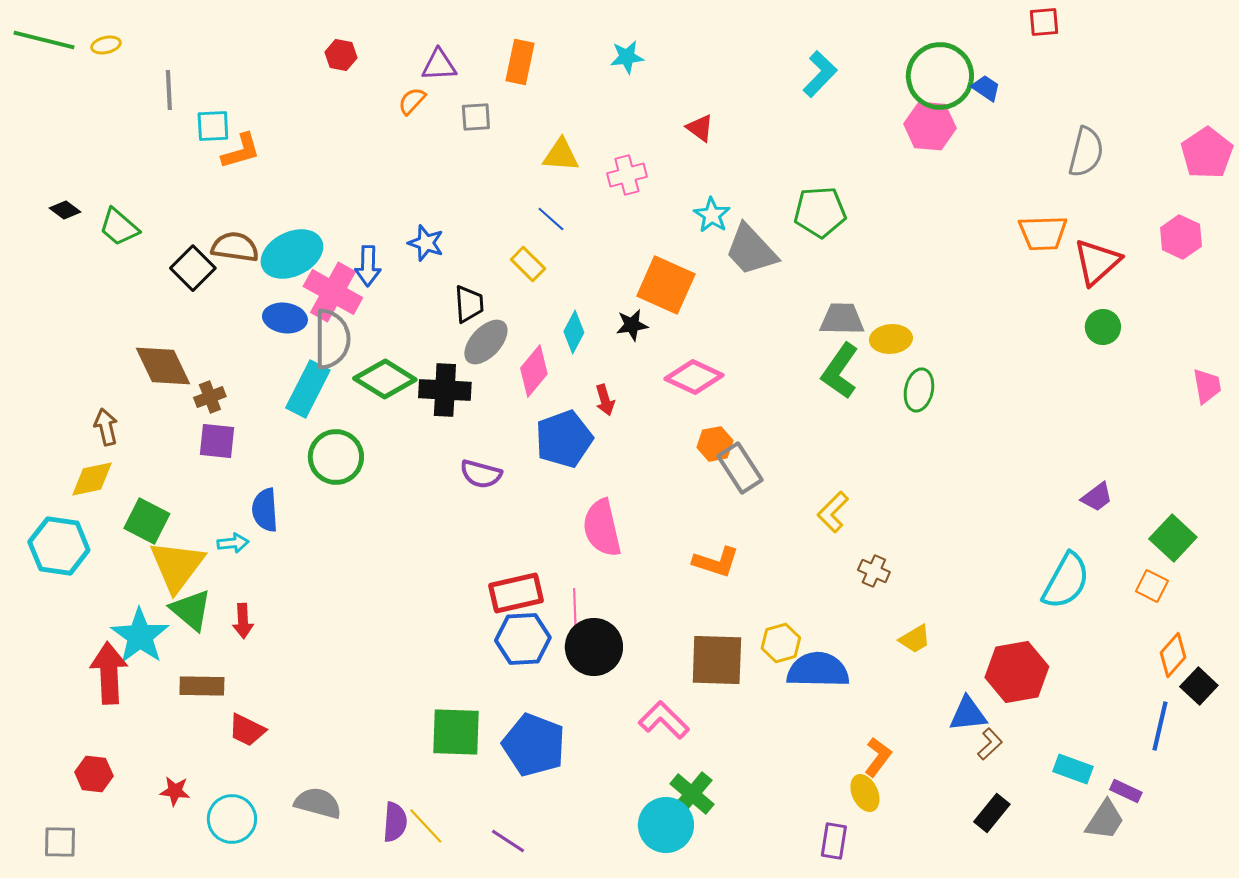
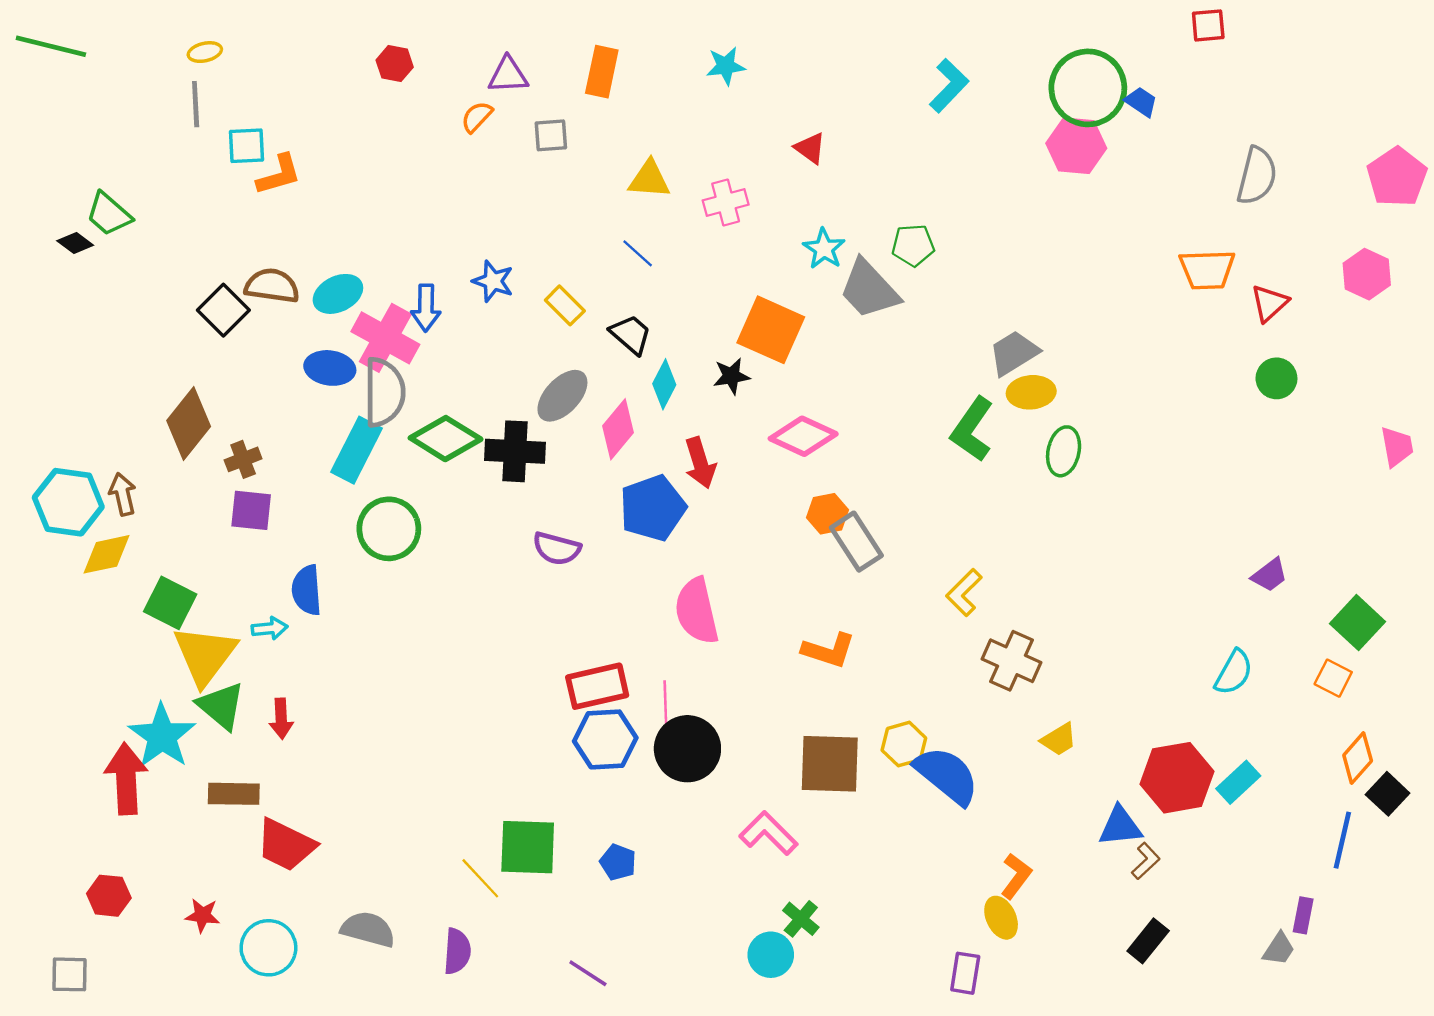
yellow ellipse: (106, 45) -> (205, 52), moved
green pentagon: (820, 212) -> (913, 245), moved, size x0.7
green trapezoid: (119, 227) -> (109, 214), moved
cyan ellipse: (292, 254) -> (338, 294), size x0.7
red triangle: (1097, 262) -> (1270, 303), size x0.7
yellow rectangle: (528, 264) -> (565, 305), moved
black trapezoid: (469, 304) -> (631, 334), moved, turned -45
gray trapezoid: (842, 319) -> (1014, 353), moved, turned -33
brown diamond: (163, 366) -> (189, 424), turned 64
red arrow: (605, 400) -> (700, 463), size x1.4
cyan hexagon: (59, 546) -> (68, 502), moved
brown cross: (874, 571) -> (1011, 661), size x1.6
cyan semicircle: (1066, 581) -> (1234, 672), size x0.7
blue semicircle: (818, 670) -> (947, 775), turned 38
red trapezoid: (247, 730) -> (286, 845), size x1.4
blue pentagon: (534, 745) -> (618, 862), size x0.5
cyan rectangle: (1073, 769) -> (1238, 782), moved, turned -63
purple rectangle: (1126, 791) -> (1303, 915), turned 76
green cross: (692, 794) -> (801, 919), size x0.7
gray trapezoid: (1105, 820) -> (1279, 949), size x0.7
cyan circle: (666, 825) -> (771, 955), size x0.7
yellow line: (426, 826) -> (480, 878), moved

